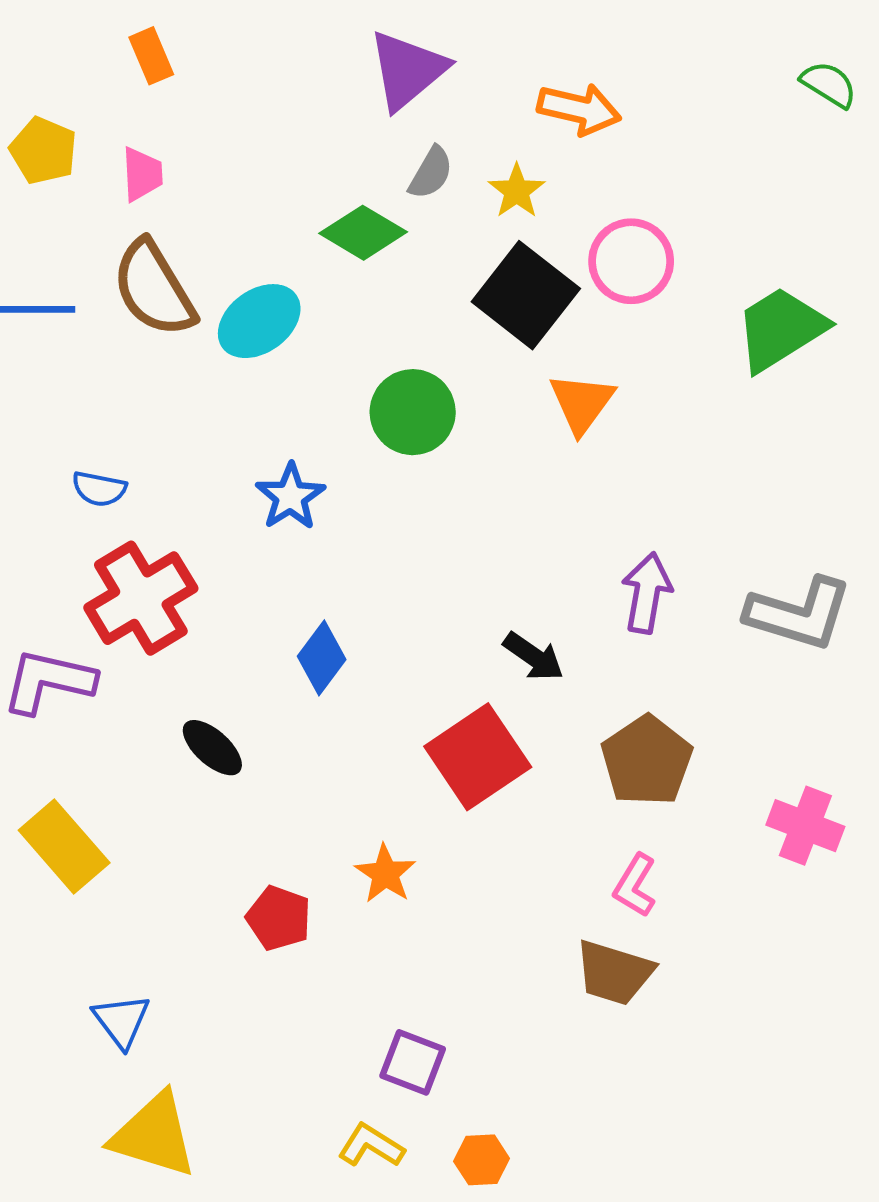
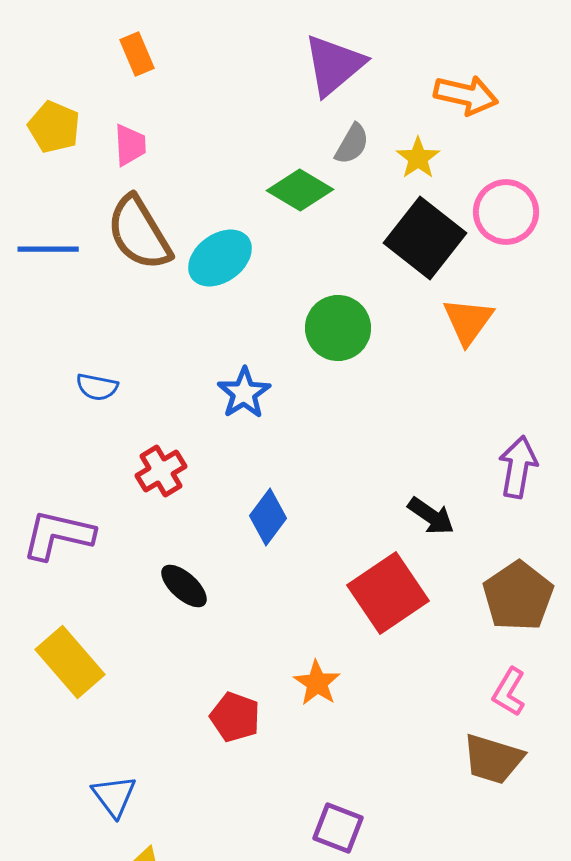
red cross: (141, 598) -> (161, 471), moved, size x0.6

